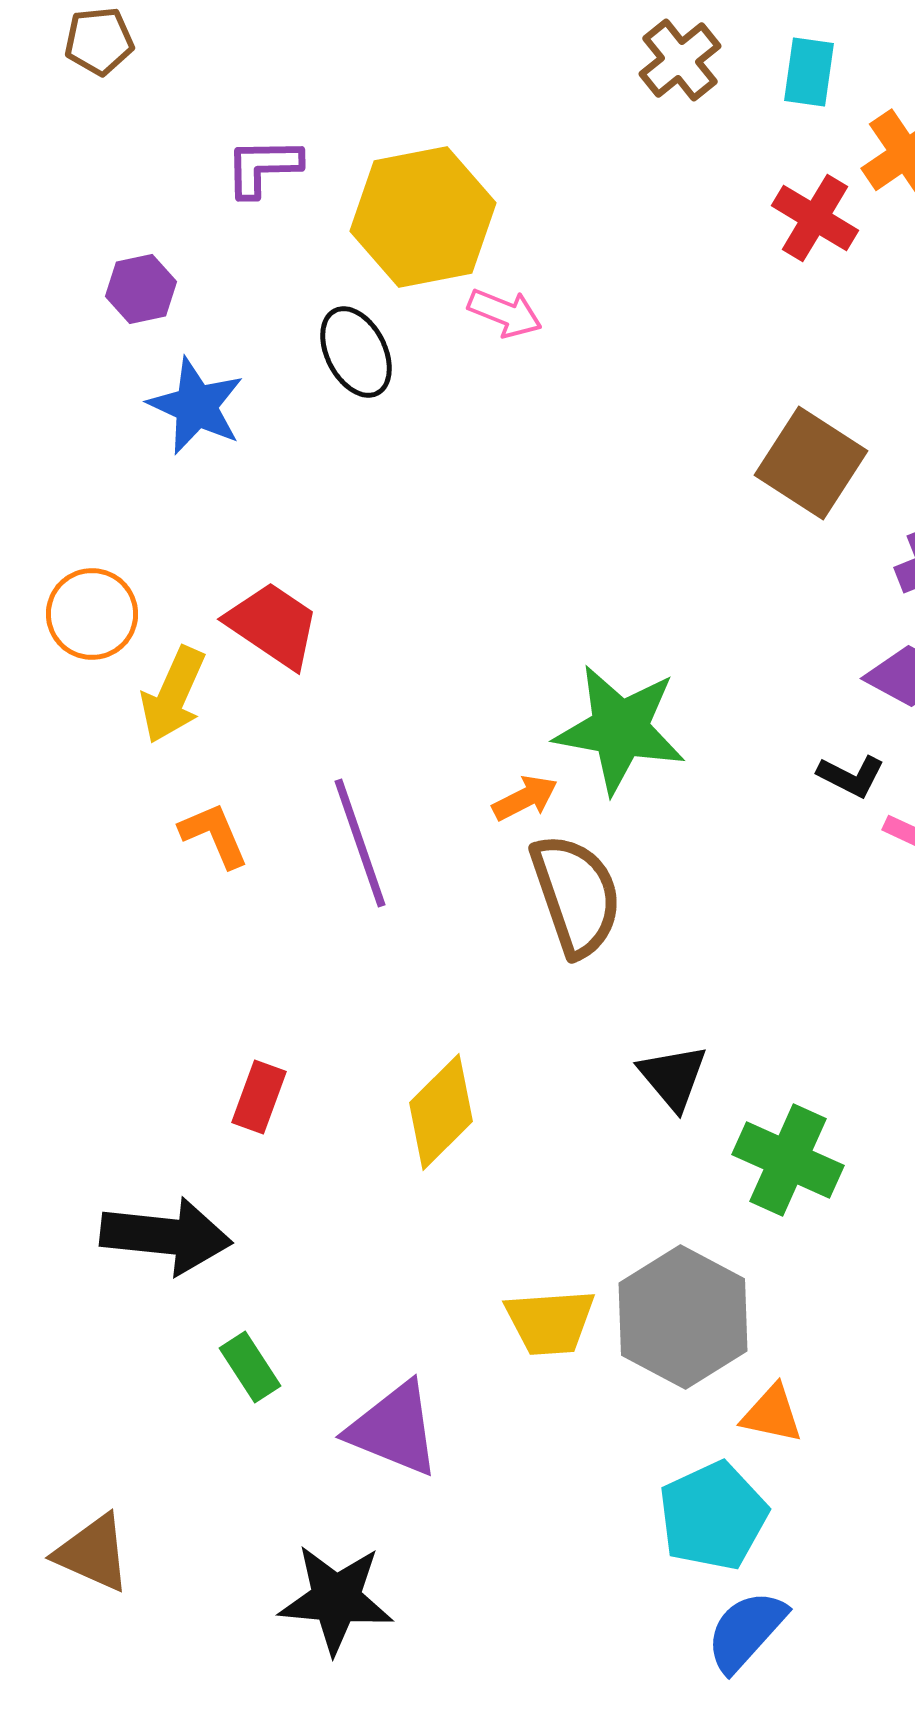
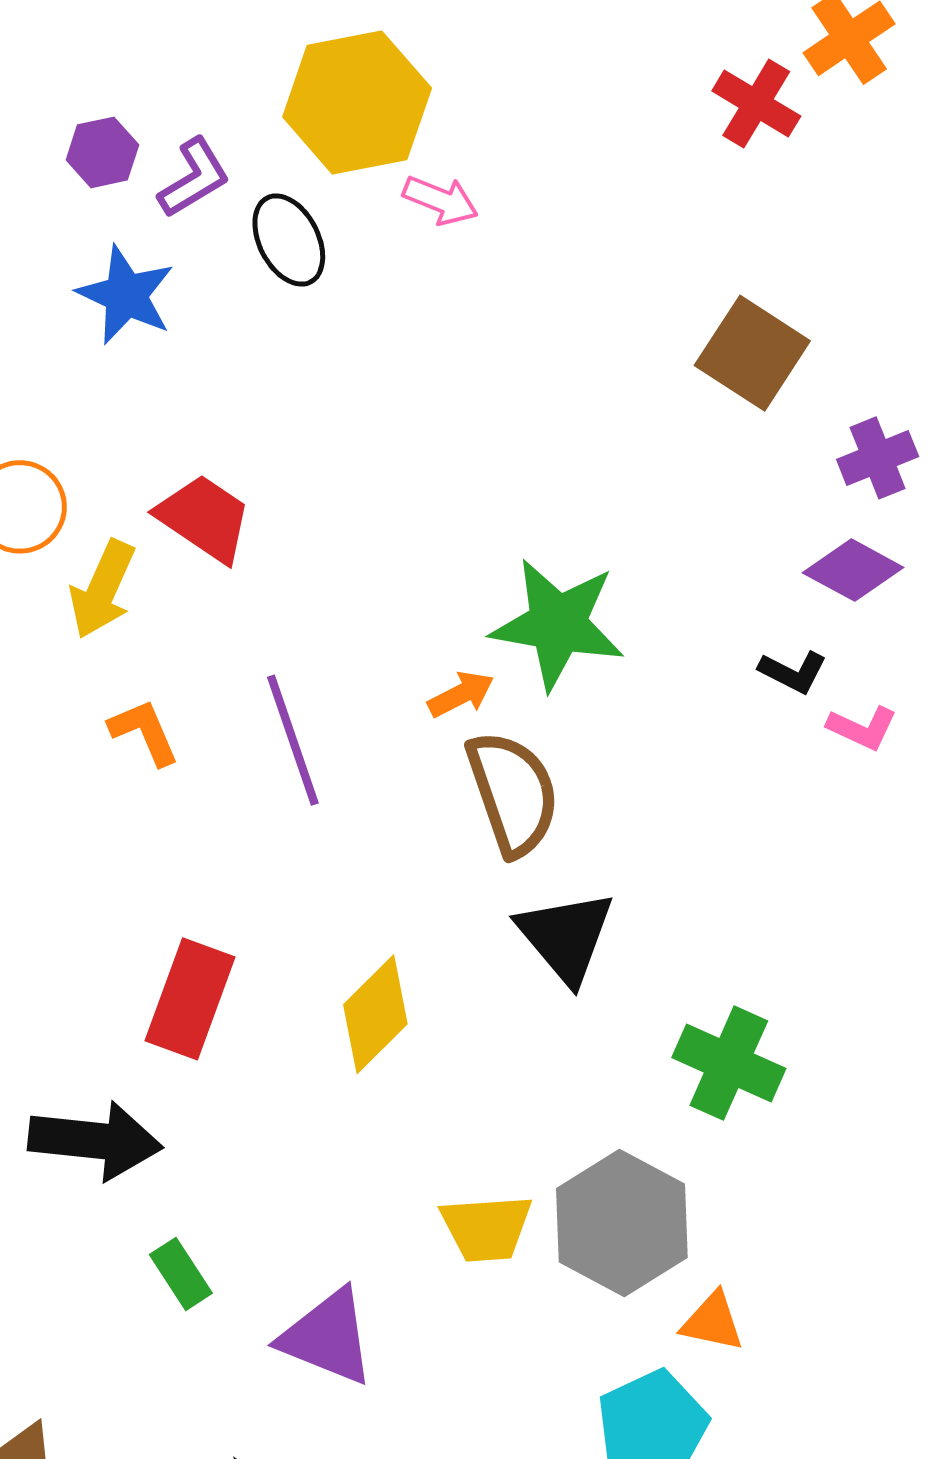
purple L-shape: (263, 167) -> (194, 178), moved, turned 150
purple hexagon: (141, 289) -> (102, 152), moved
black triangle: (673, 1077) -> (566, 937), moved, size x1.4
red rectangle: (259, 1097) -> (190, 999), size x1.6

